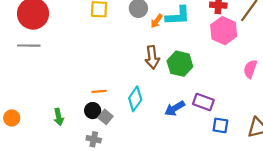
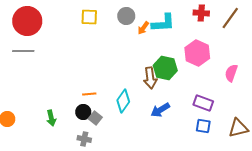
pink hexagon: (224, 31) -> (197, 53), moved
brown arrow: (152, 57) -> (150, 78), moved
purple rectangle: (203, 102) -> (203, 103), moved

